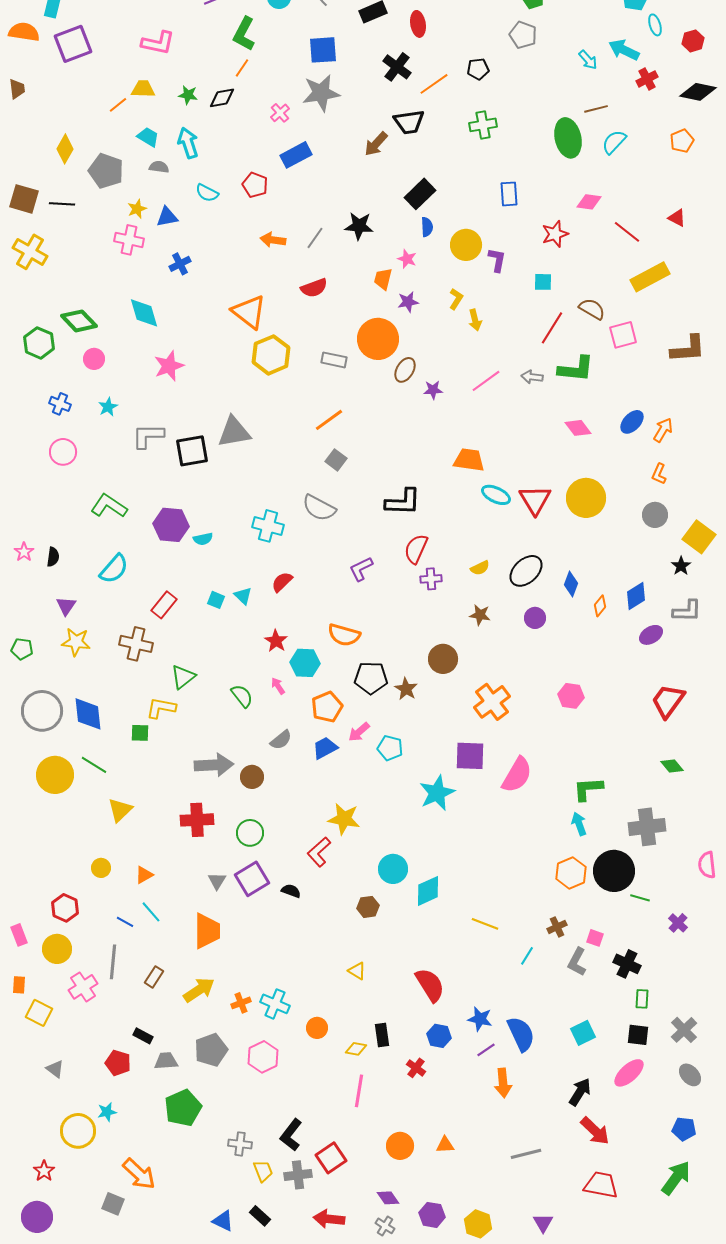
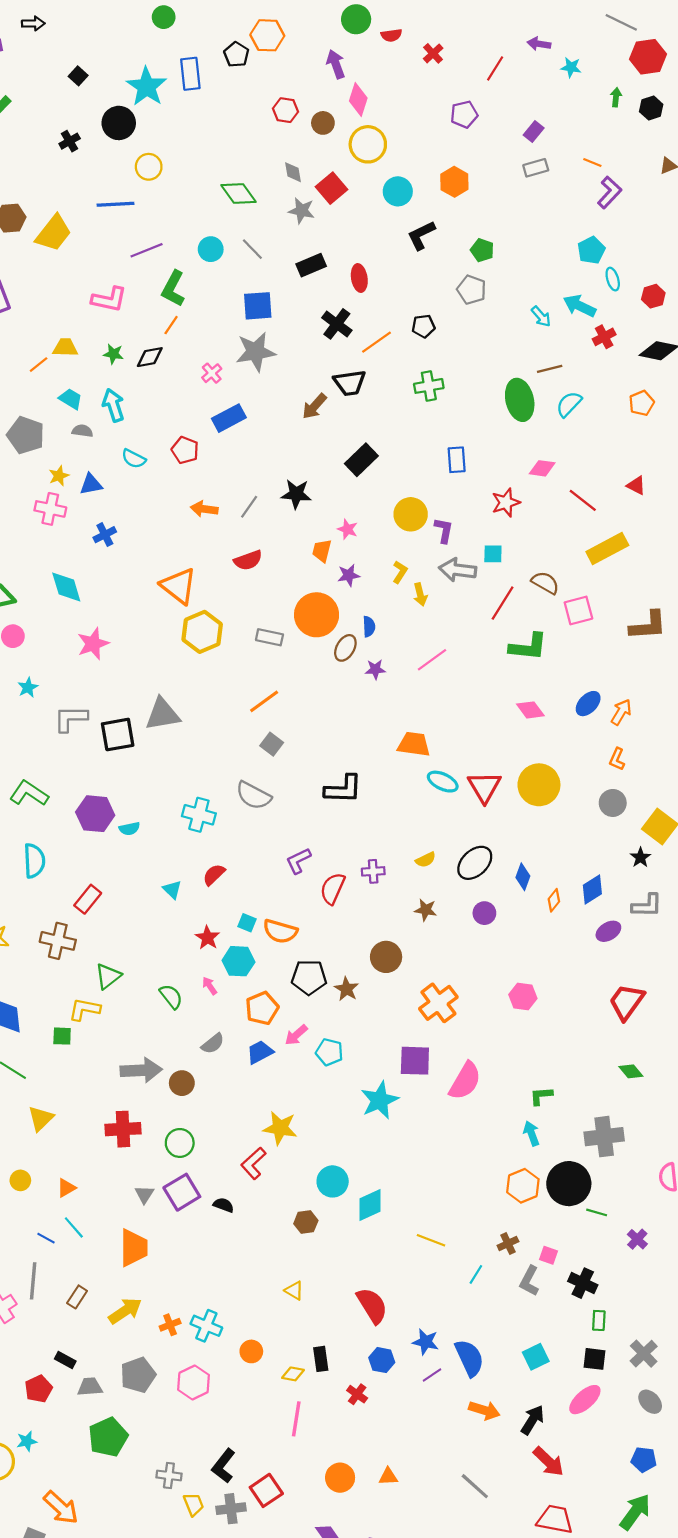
pink L-shape: (158, 43) -> (109, 299), moved
blue semicircle: (427, 227) -> (369, 627), moved
gray arrow: (532, 377) -> (458, 570), moved, size x1.6
red semicircle: (416, 549) -> (333, 889), moved
cyan semicircle: (114, 569) -> (34, 861), turned -44
cyan square: (216, 600) -> (247, 923), moved
green L-shape: (588, 789) -> (541, 1096), size x0.7
red pentagon: (118, 1063) -> (39, 1389), turned 30
orange arrow: (503, 1083) -> (484, 1410), moved, turned -68
gray line: (526, 1154) -> (475, 1486), turned 56

